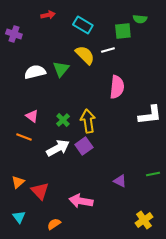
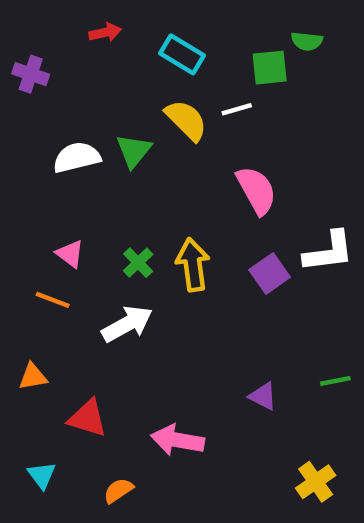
pink semicircle: (117, 87) -> (256, 190), turned -35
purple square: (84, 146) -> (270, 274), moved
orange triangle: (18, 182) -> (33, 377), moved, turned 32
red triangle: (40, 191) -> (88, 418), turned -30

